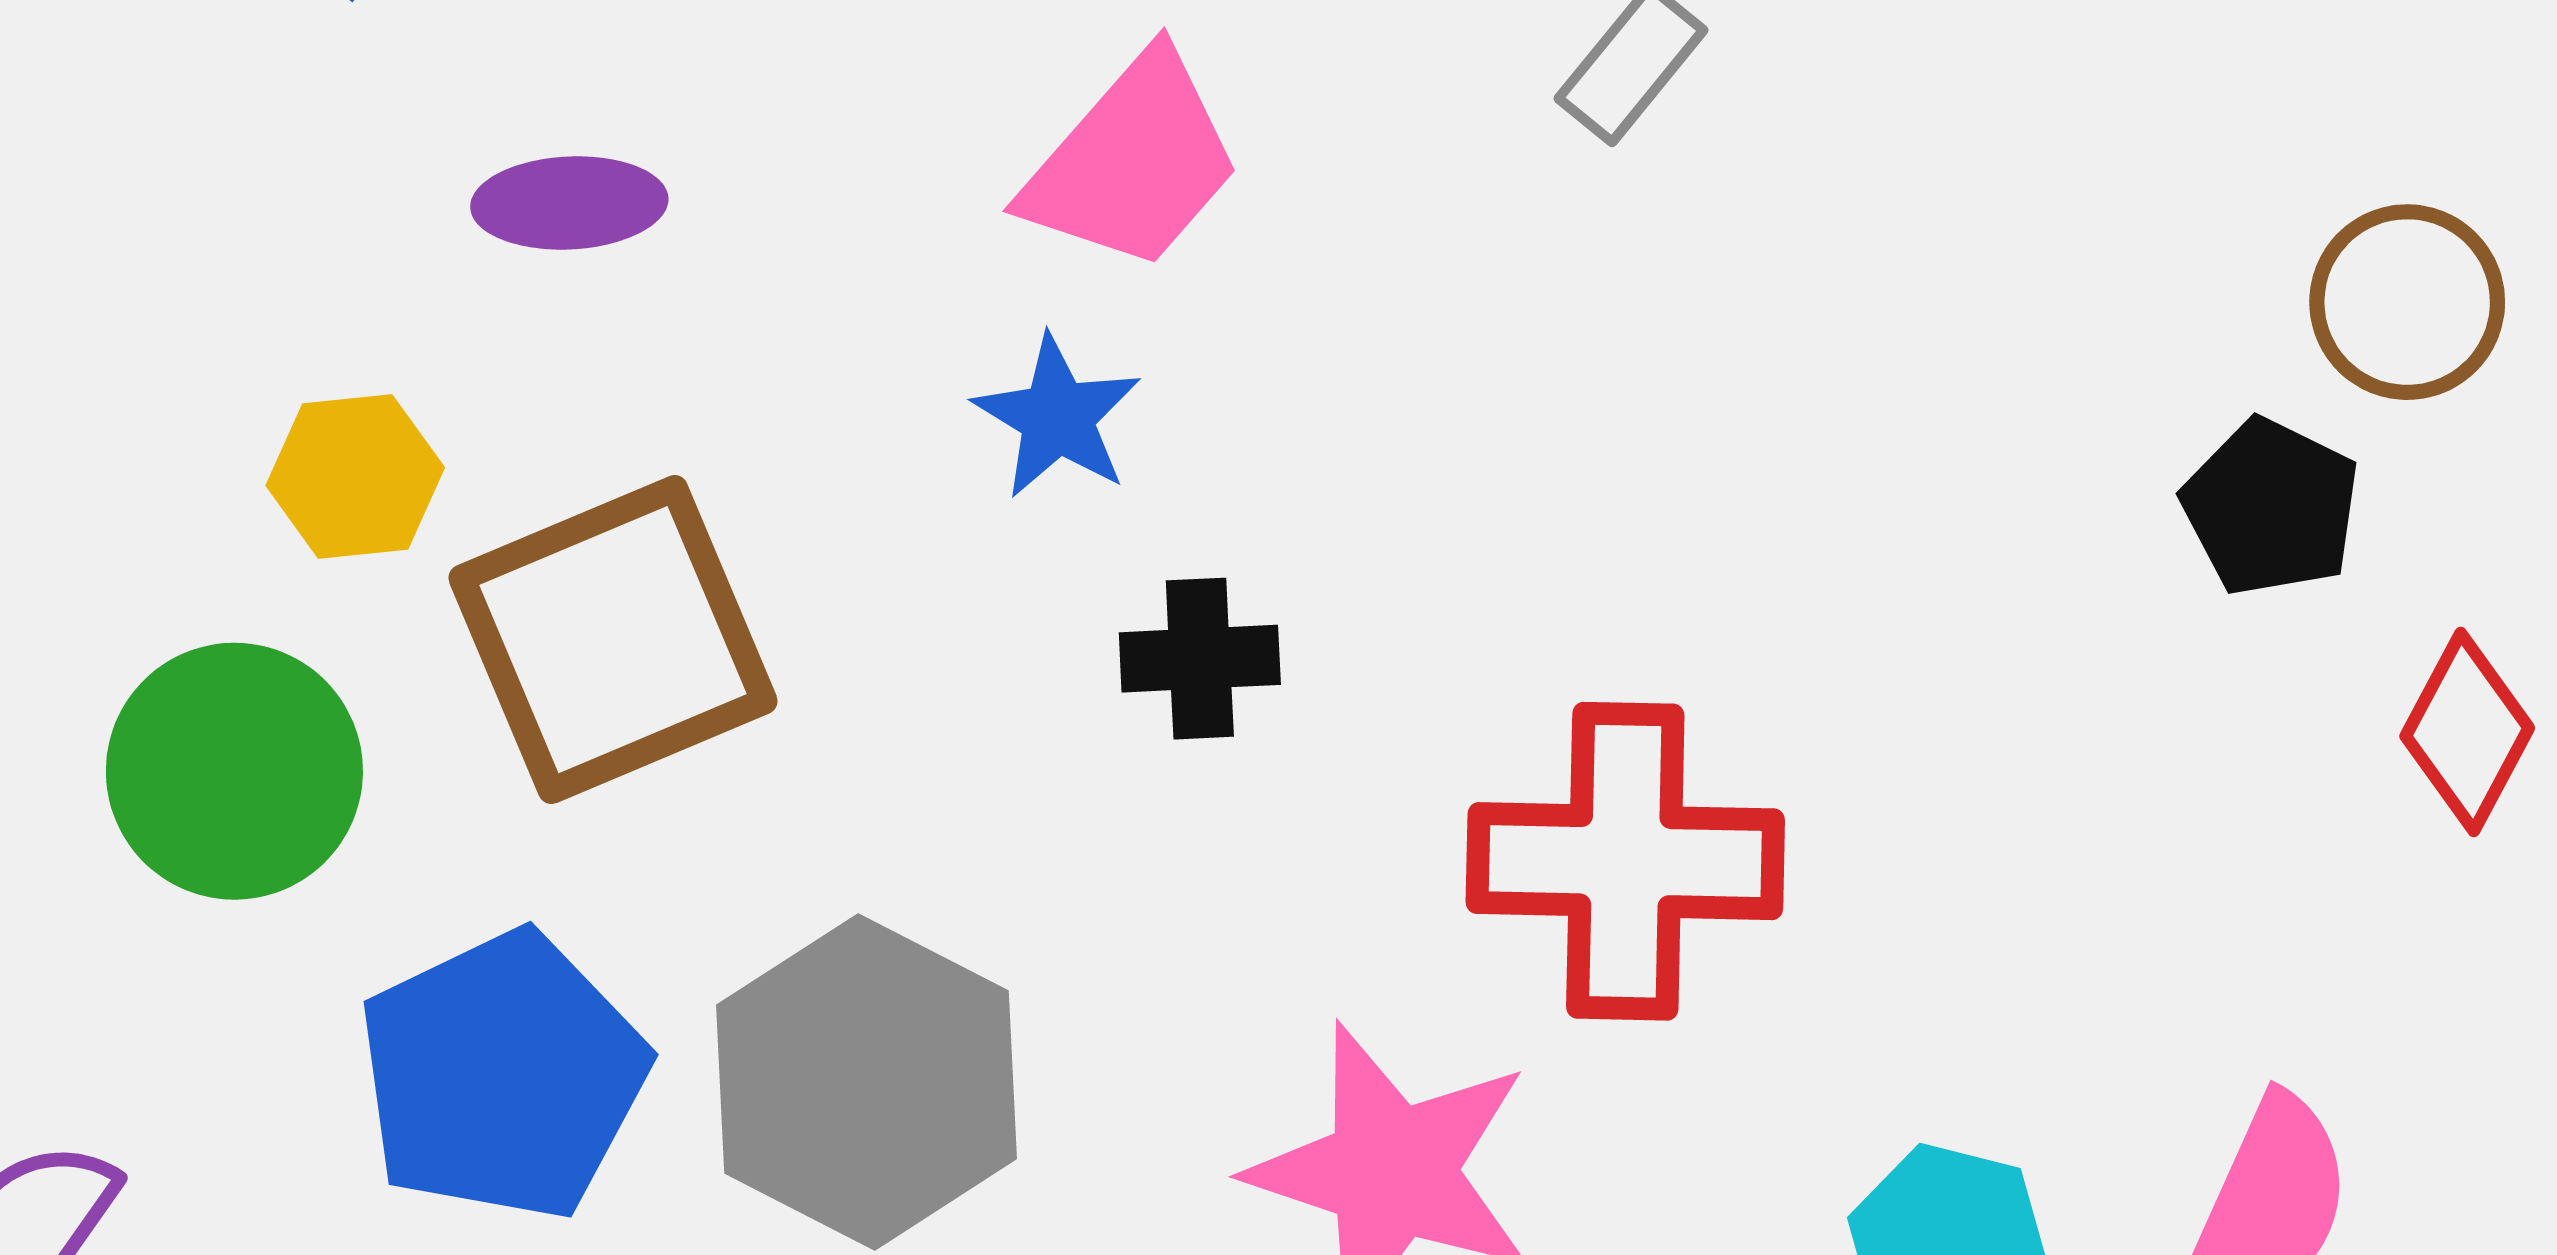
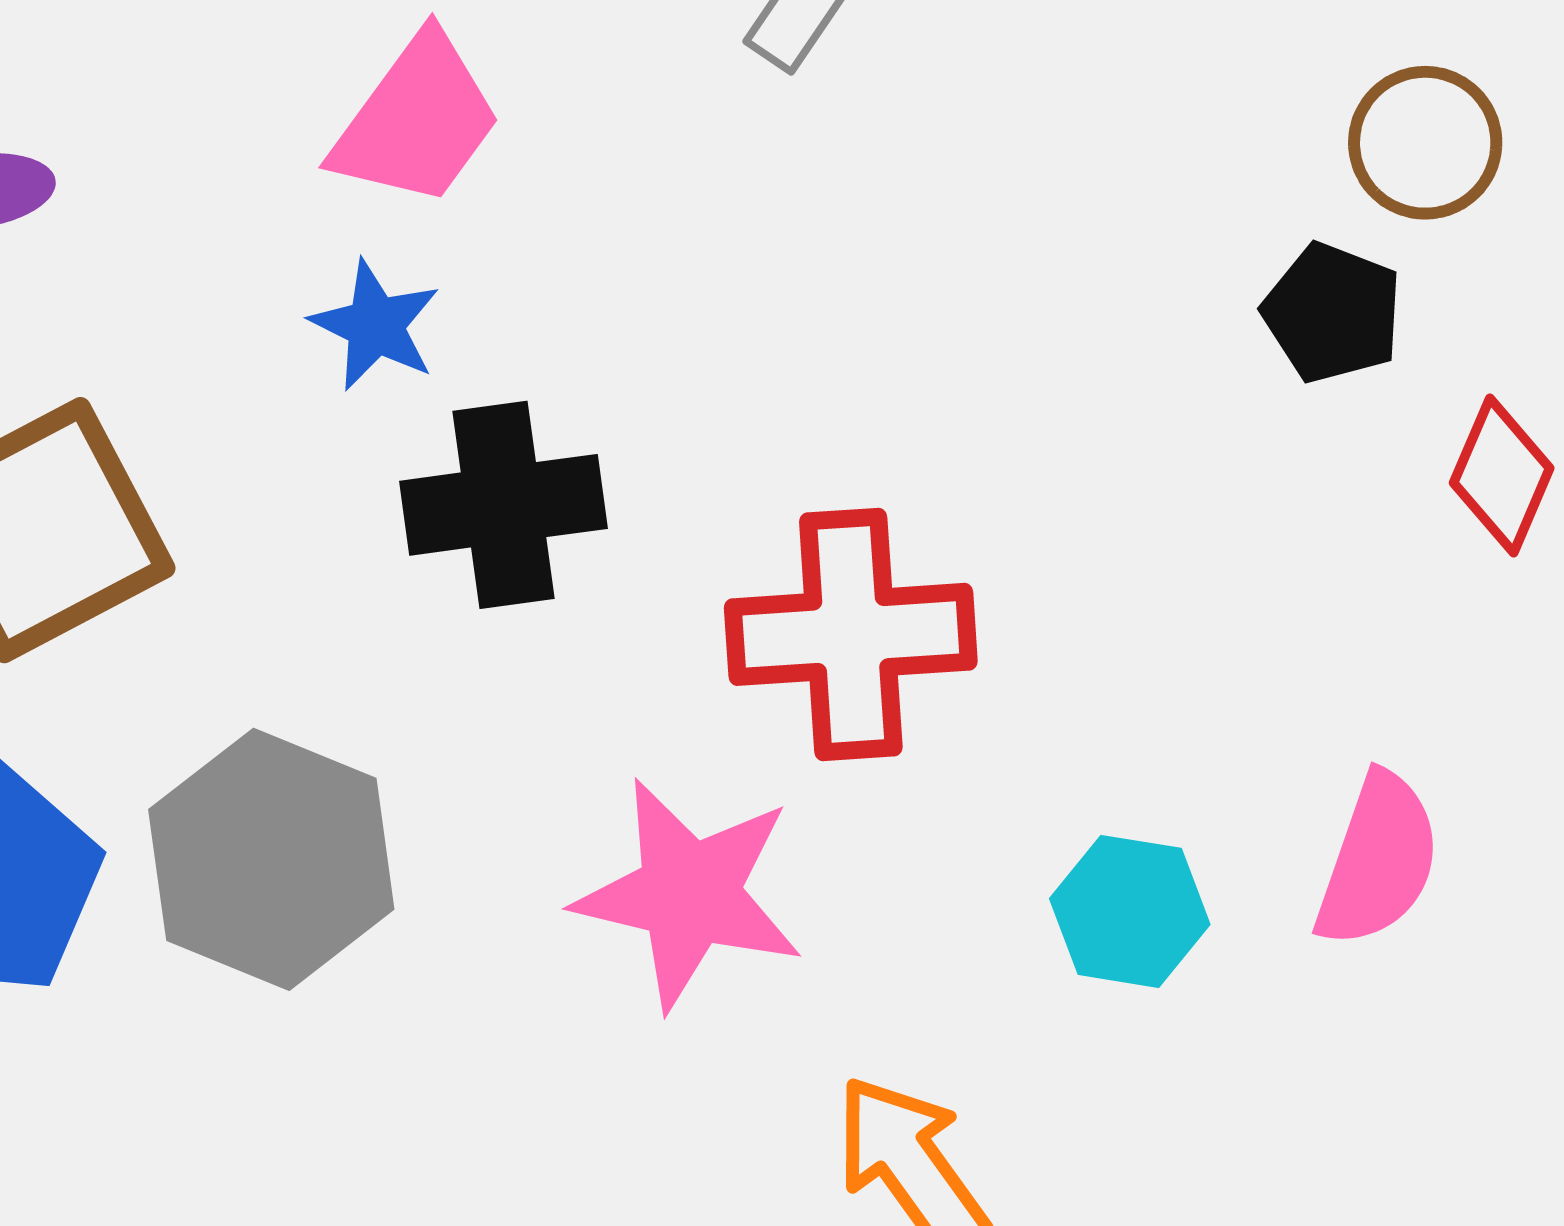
black cross: (1200, 659) -> (504, 505), size x1.6

